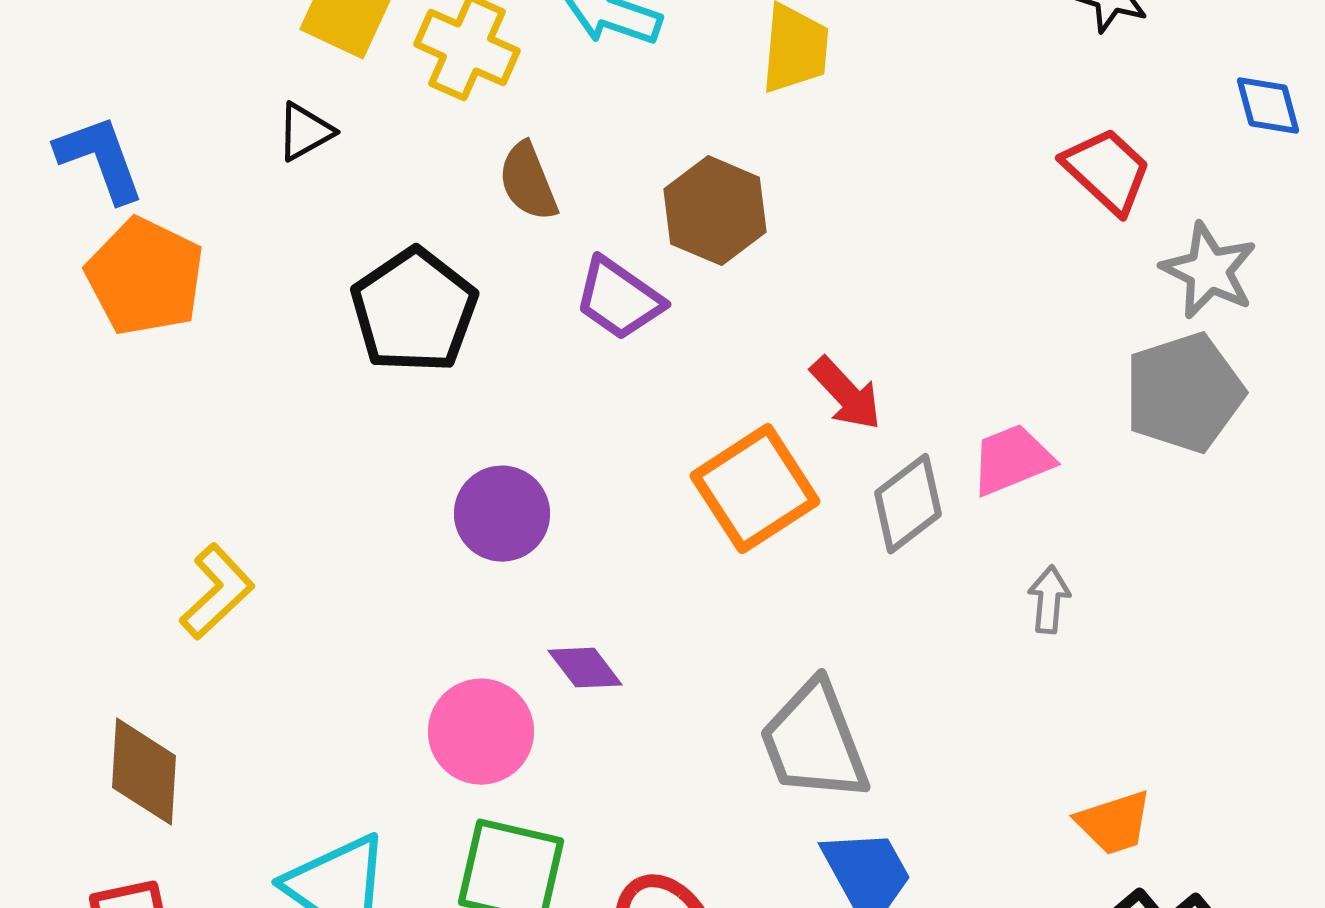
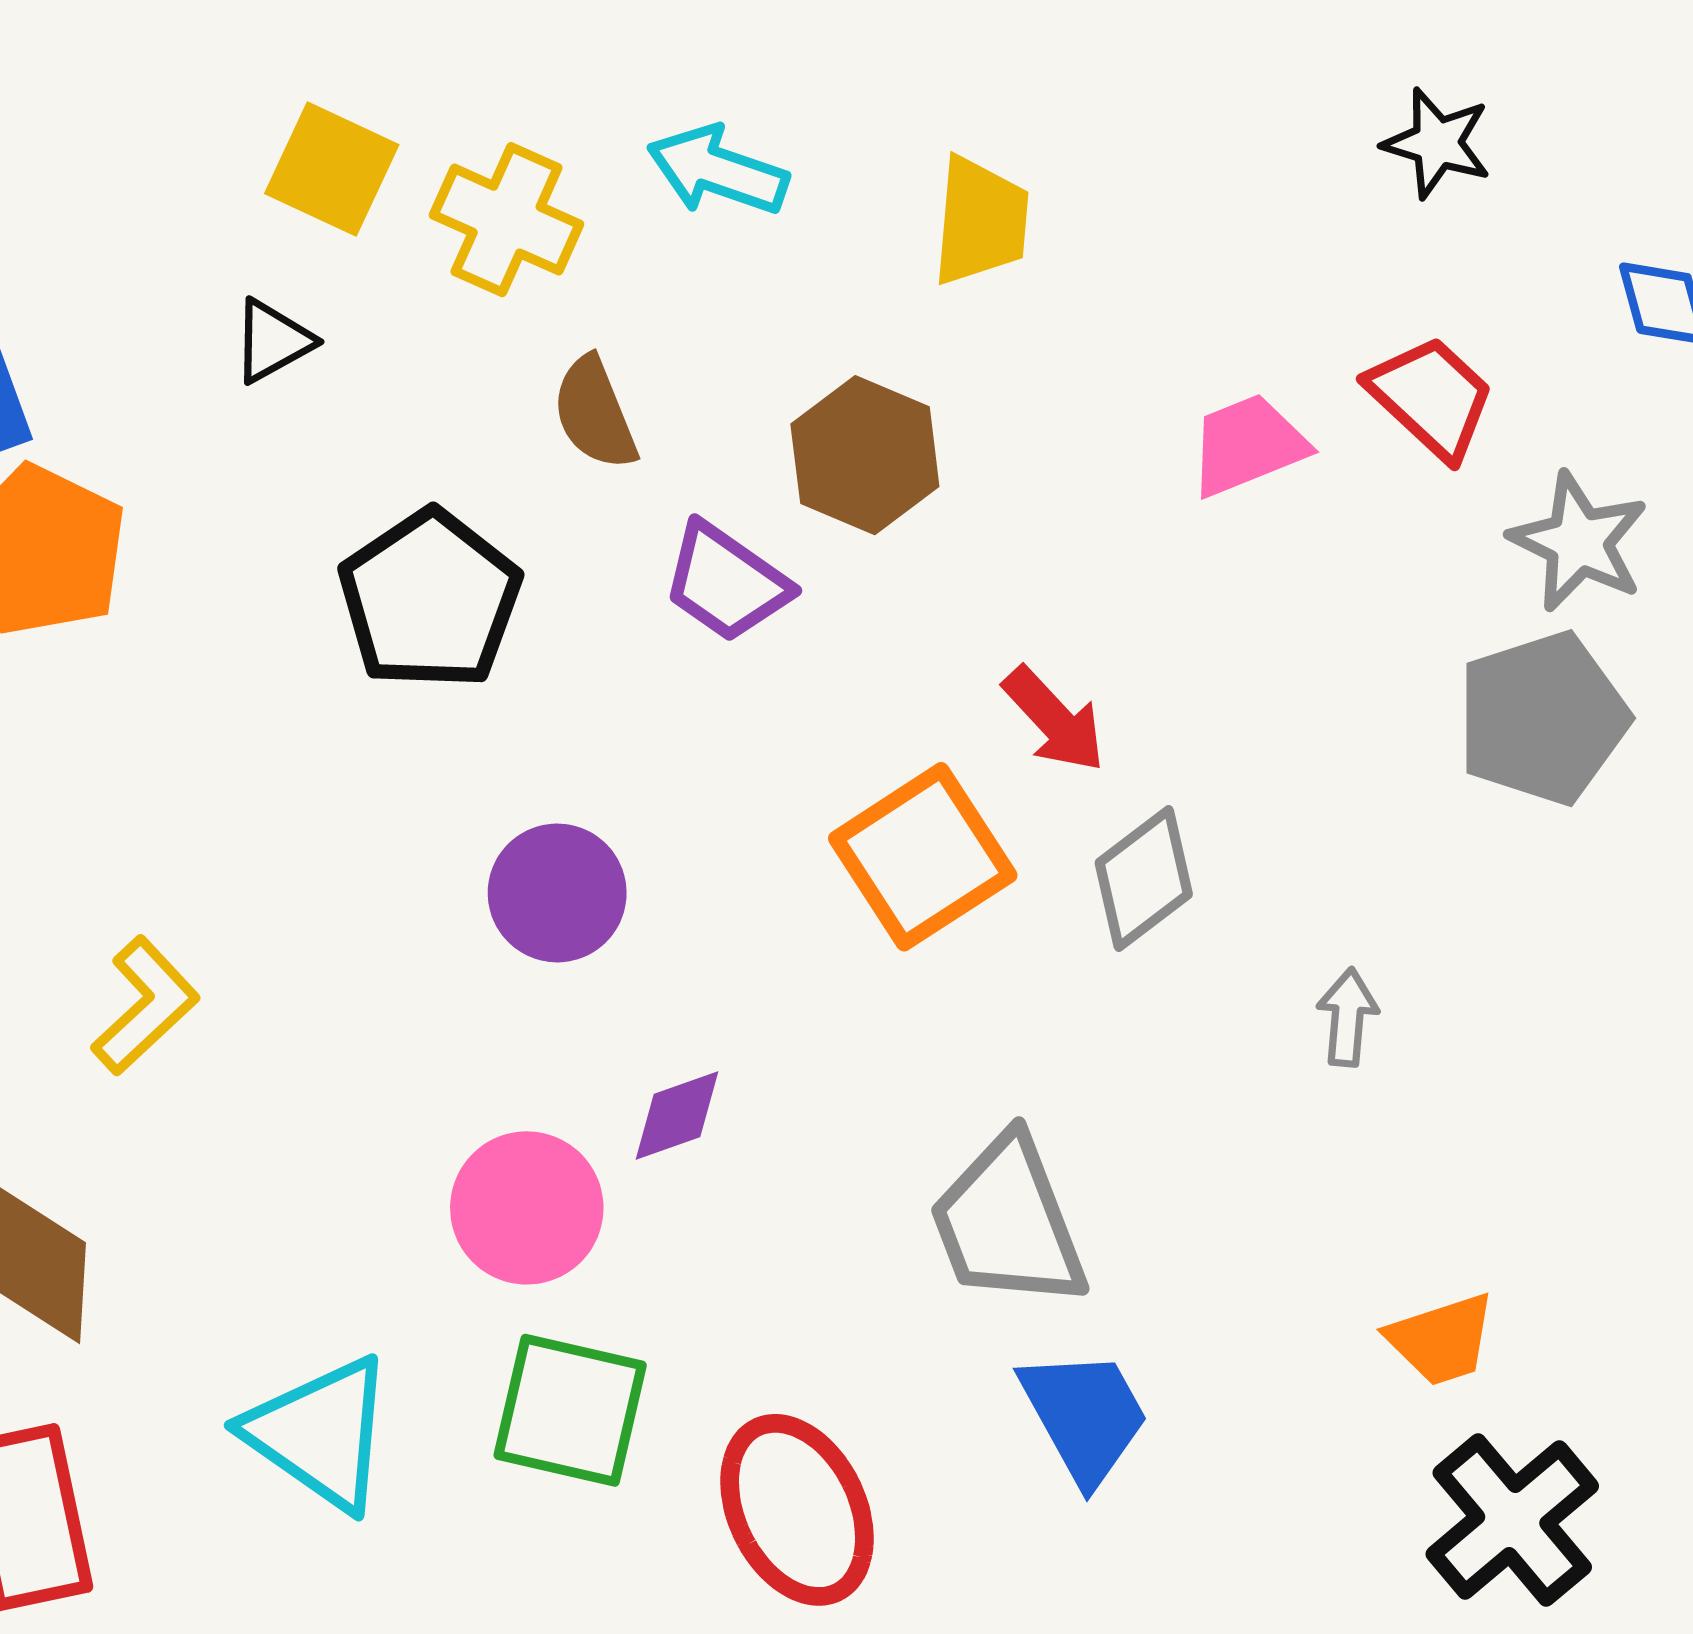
pink trapezoid: (1012, 460) -> (1248, 445), moved
purple diamond: (585, 668) -> (677, 1115), turned -72

